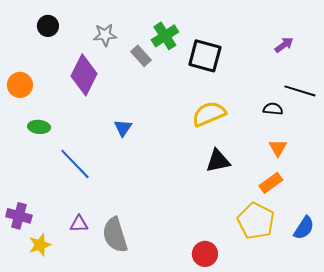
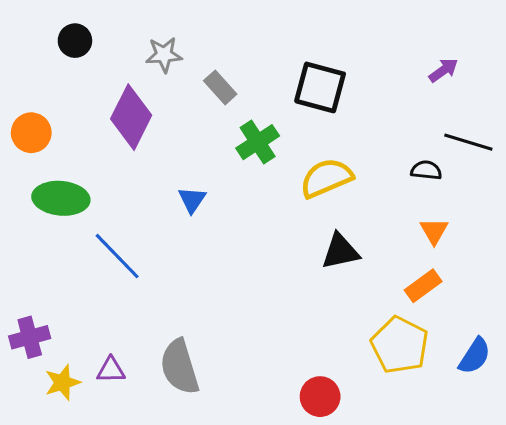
green cross: (165, 36) -> (258, 142), moved
green ellipse: (39, 127) -> (61, 198), size x1.6
purple cross: (19, 216) -> (30, 337), turned -30
purple triangle: (79, 224) -> (111, 370), moved

